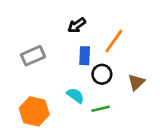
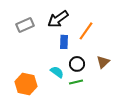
black arrow: (77, 25) -> (58, 19), size x1.5
gray rectangle: (33, 56) -> (25, 25), moved
black circle: (102, 74) -> (77, 64), moved

